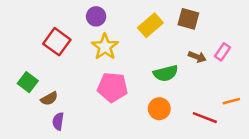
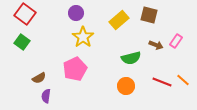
red square: (57, 42) -> (25, 14), moved
green square: (28, 82) -> (22, 42), moved
pink pentagon: (112, 87) -> (75, 69), moved, turned -30
orange line: (231, 101) -> (183, 80), turned 56
red line: (205, 118) -> (162, 82), moved

